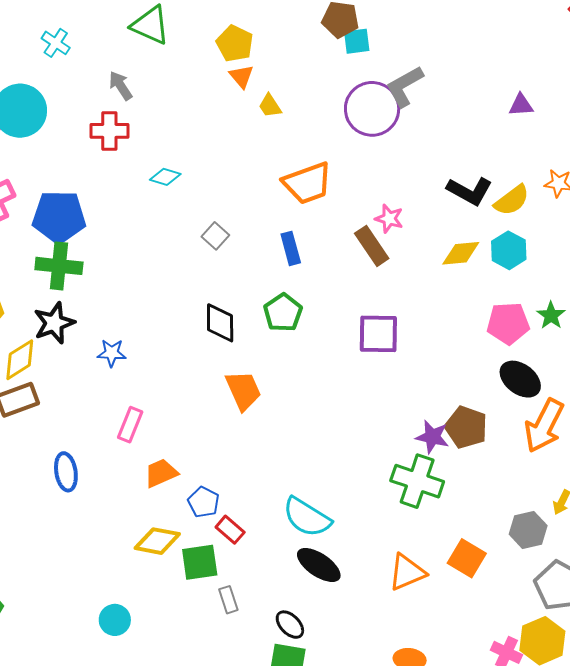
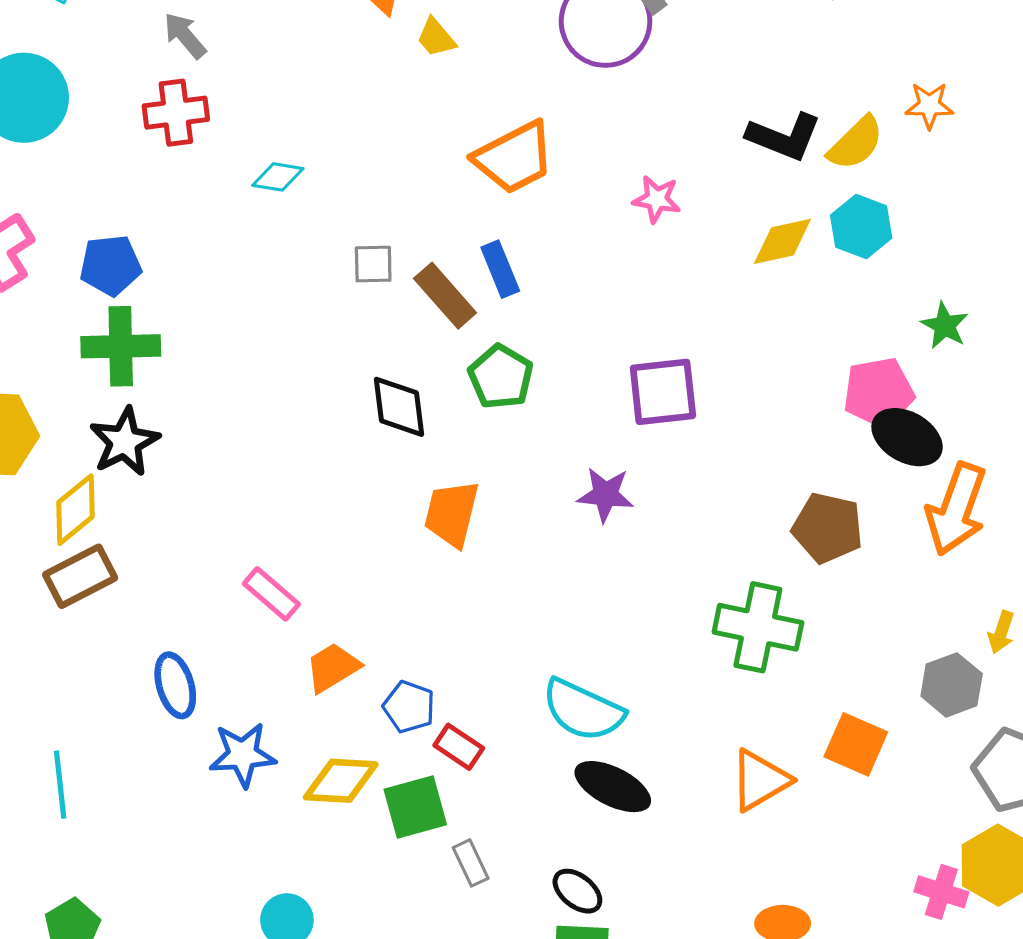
blue pentagon: (59, 217) -> (111, 265), size x0.7
gray square: (215, 236) -> (373, 264), turned -36
brown rectangle: (372, 246) -> (445, 296), moved
pink pentagon: (508, 323) -> (879, 392), moved
blue star: (112, 353) -> (243, 755), moved, size x1.4
orange trapezoid: (243, 390) -> (452, 514), turned -135
pink rectangle: (130, 425) -> (271, 594), turned -64
purple star: (432, 437) -> (606, 495), moved

